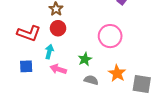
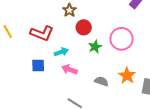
red circle: (58, 28) -> (84, 27), moved
cyan arrow: (49, 52) -> (61, 52), turned 56
green star: (85, 59) -> (95, 47), moved

